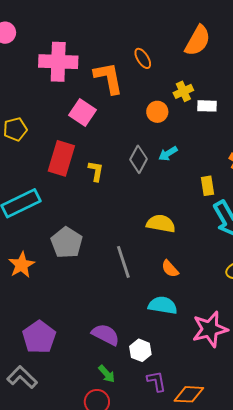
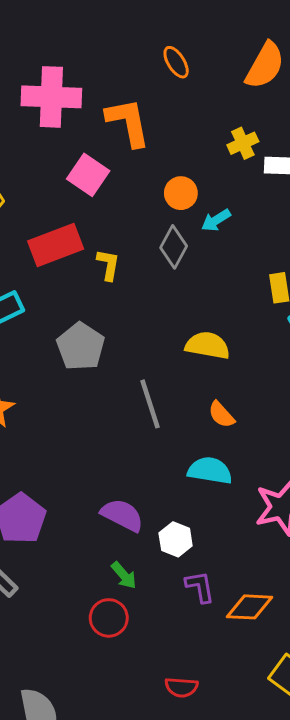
orange ellipse: (143, 58) -> (176, 62), moved
orange circle: (157, 112) -> (181, 193), moved
cyan arrow: (168, 154) -> (216, 220), moved
red rectangle: (61, 158) -> (56, 245), turned 52
gray pentagon: (67, 243) -> (81, 346), moved

